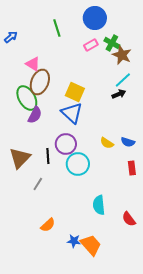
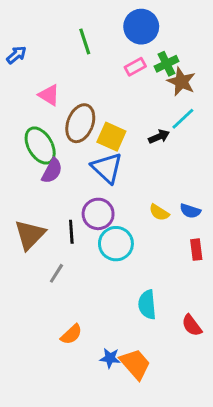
green cross: (112, 43) -> (166, 64), turned 35
brown ellipse: (40, 82) -> (80, 123), moved
black arrow: (119, 94) -> (159, 137), moved

